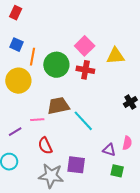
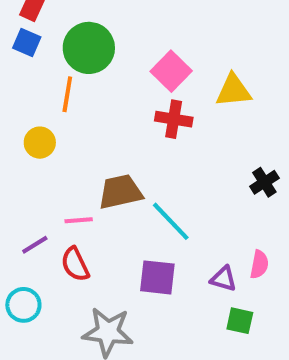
blue square: (17, 45) -> (27, 43), moved
green circle: (56, 65) -> (89, 48), moved
yellow circle: (18, 81) -> (40, 143), size x0.6
red semicircle: (45, 146) -> (75, 264), moved
purple square: (76, 165) -> (157, 277), moved

